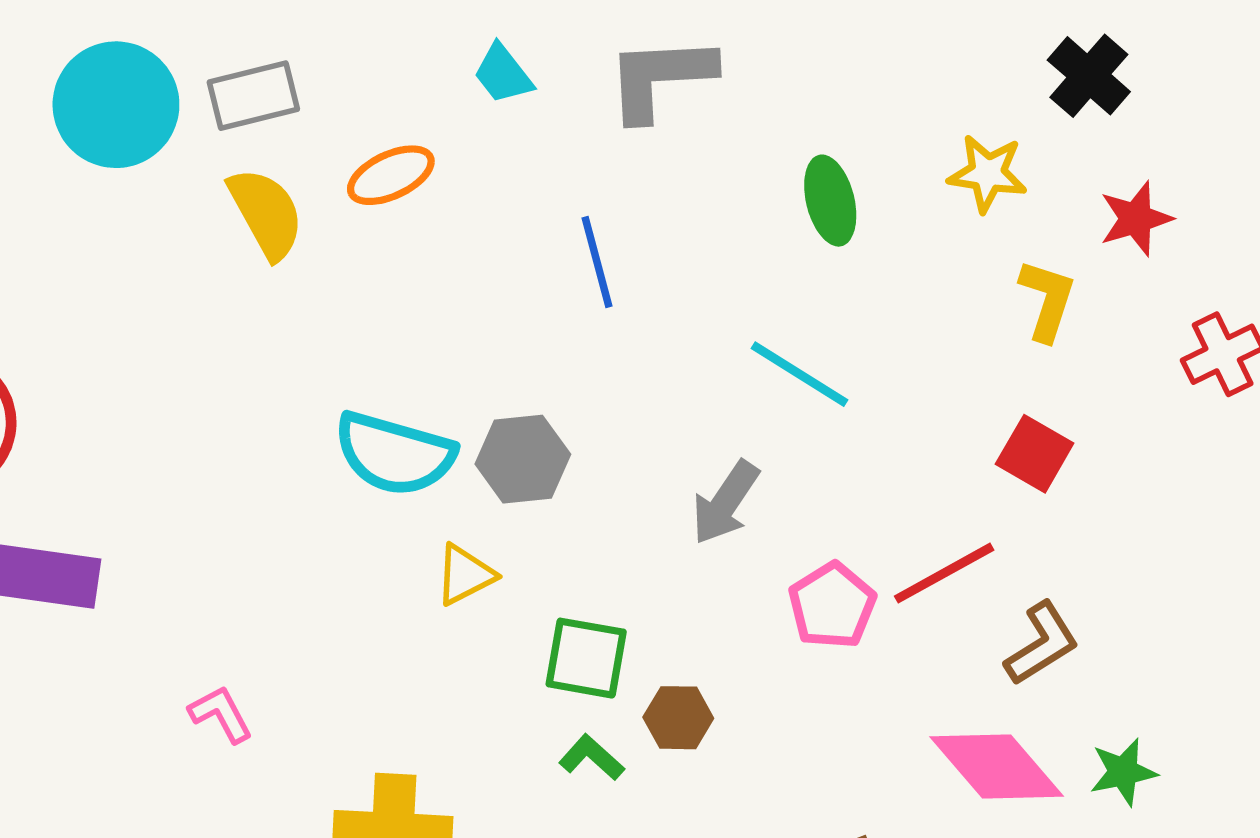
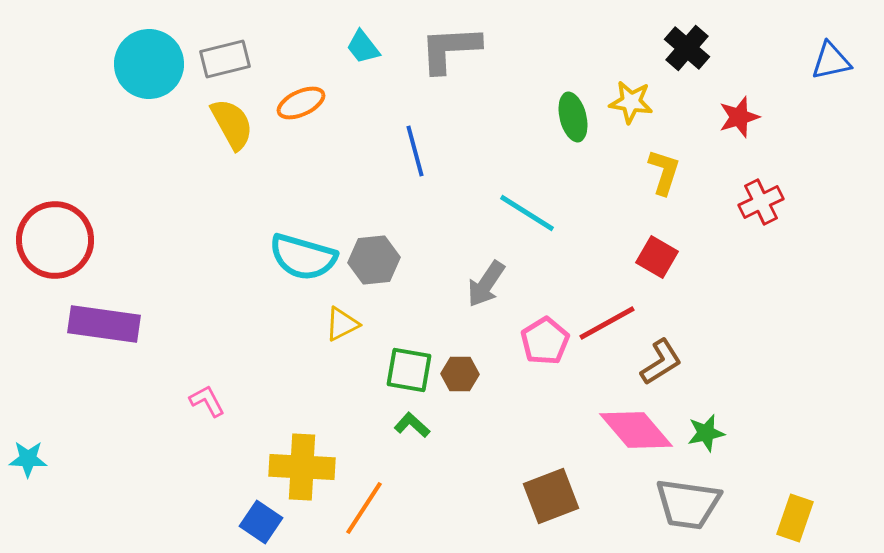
green ellipse: (830, 201) -> (573, 117), moved
red star: (1136, 219) -> (739, 117), moved
brown hexagon: (678, 718) -> (460, 374), moved

